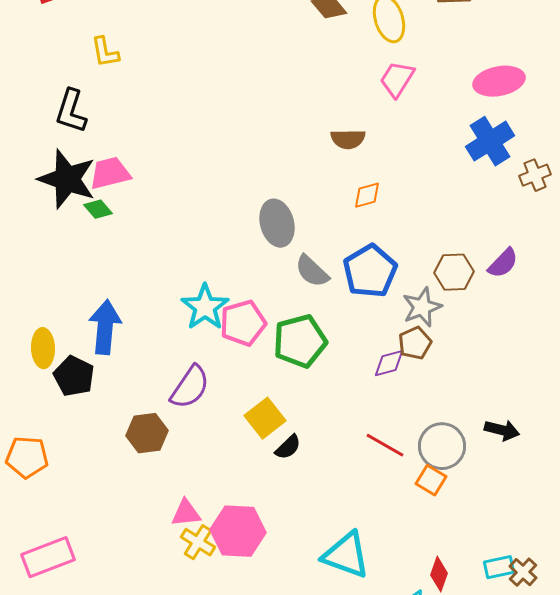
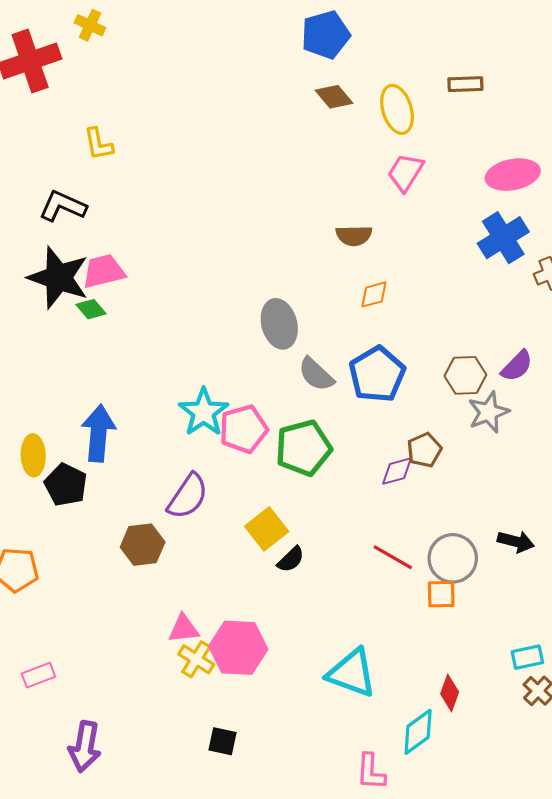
black L-shape: (71, 111) -> (63, 206), turned 96
gray star: (422, 307) -> (489, 412), moved
orange square: (431, 480) -> (441, 594), turned -32
pink rectangle: (48, 557) -> (38, 675), size x0.6
cyan rectangle: (499, 567) -> (527, 657), moved

